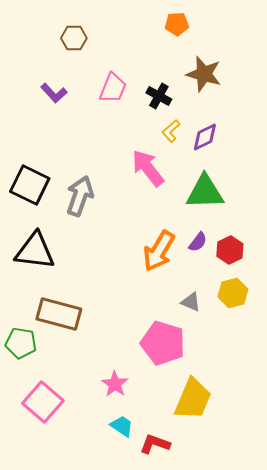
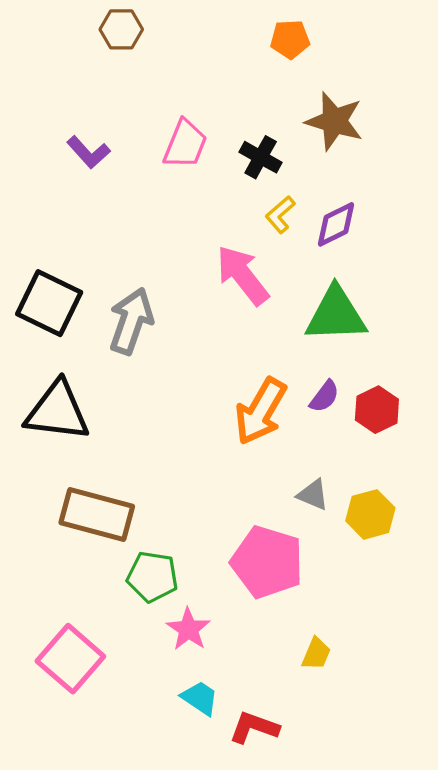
brown hexagon: (74, 38) -> (121, 29), moved
yellow hexagon: (233, 293) -> (370, 514), moved
green pentagon: (21, 343) -> (152, 577), moved
yellow trapezoid: (193, 399) -> (316, 654), size x0.5

